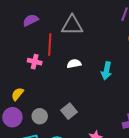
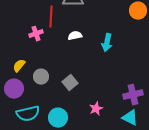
pink cross: (35, 62) -> (36, 34), turned -32
gray circle: (40, 116) -> (41, 77), moved

